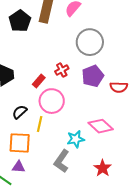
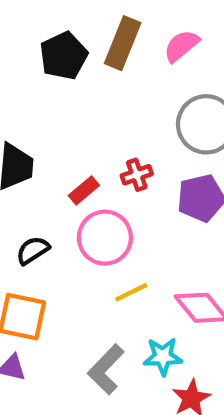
yellow line: (40, 124) -> (131, 292), moved, turned 42
cyan star: (76, 139) -> (163, 356), moved

